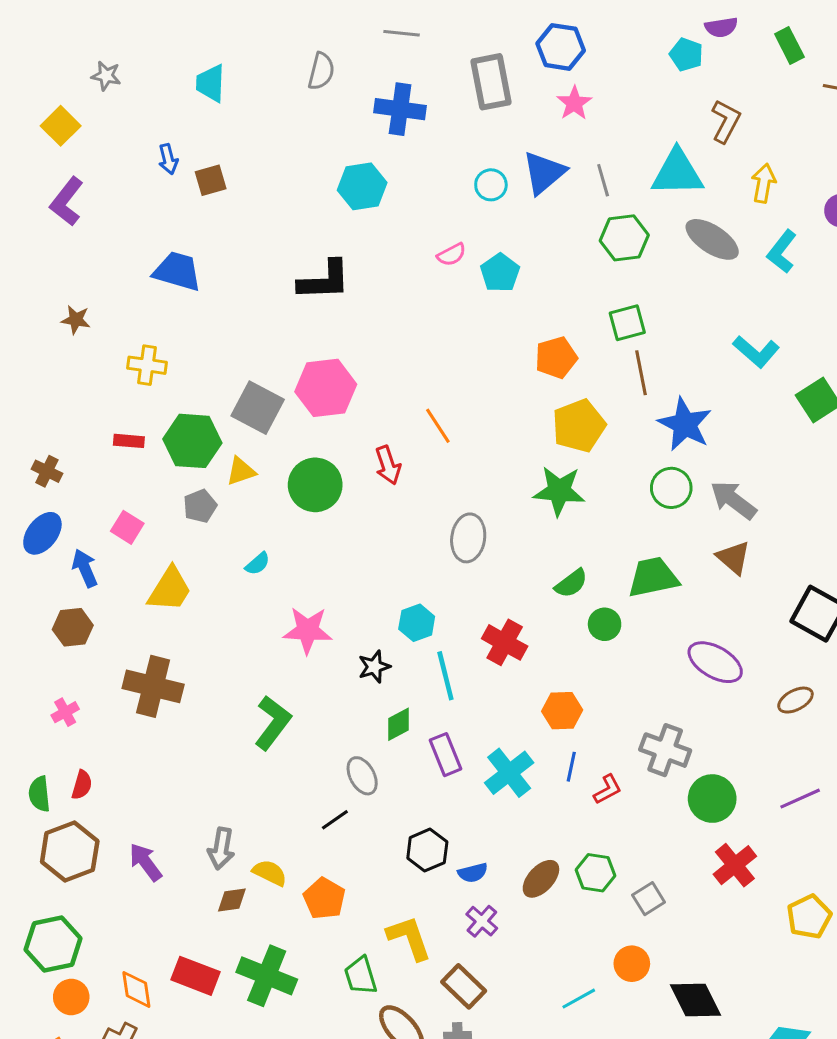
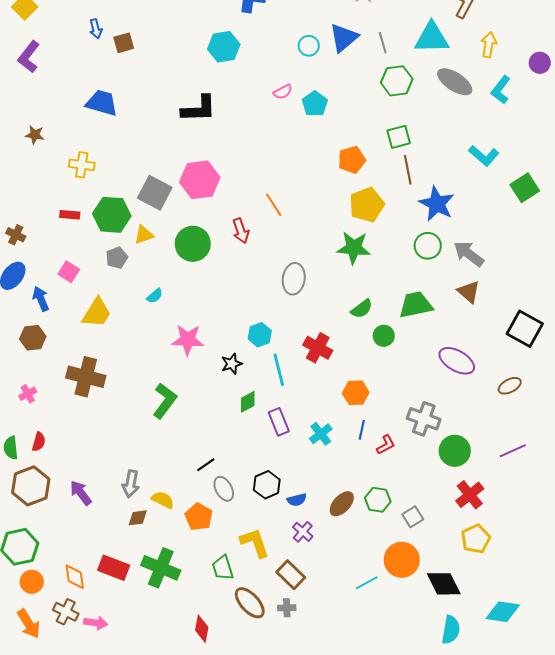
cyan cross: (509, 773) -> (321, 434), size x0.7
gray ellipse: (362, 776) -> (224, 489), moved
yellow pentagon: (809, 917) -> (476, 539), moved
orange circle: (632, 964) -> (402, 560), size x1.5

